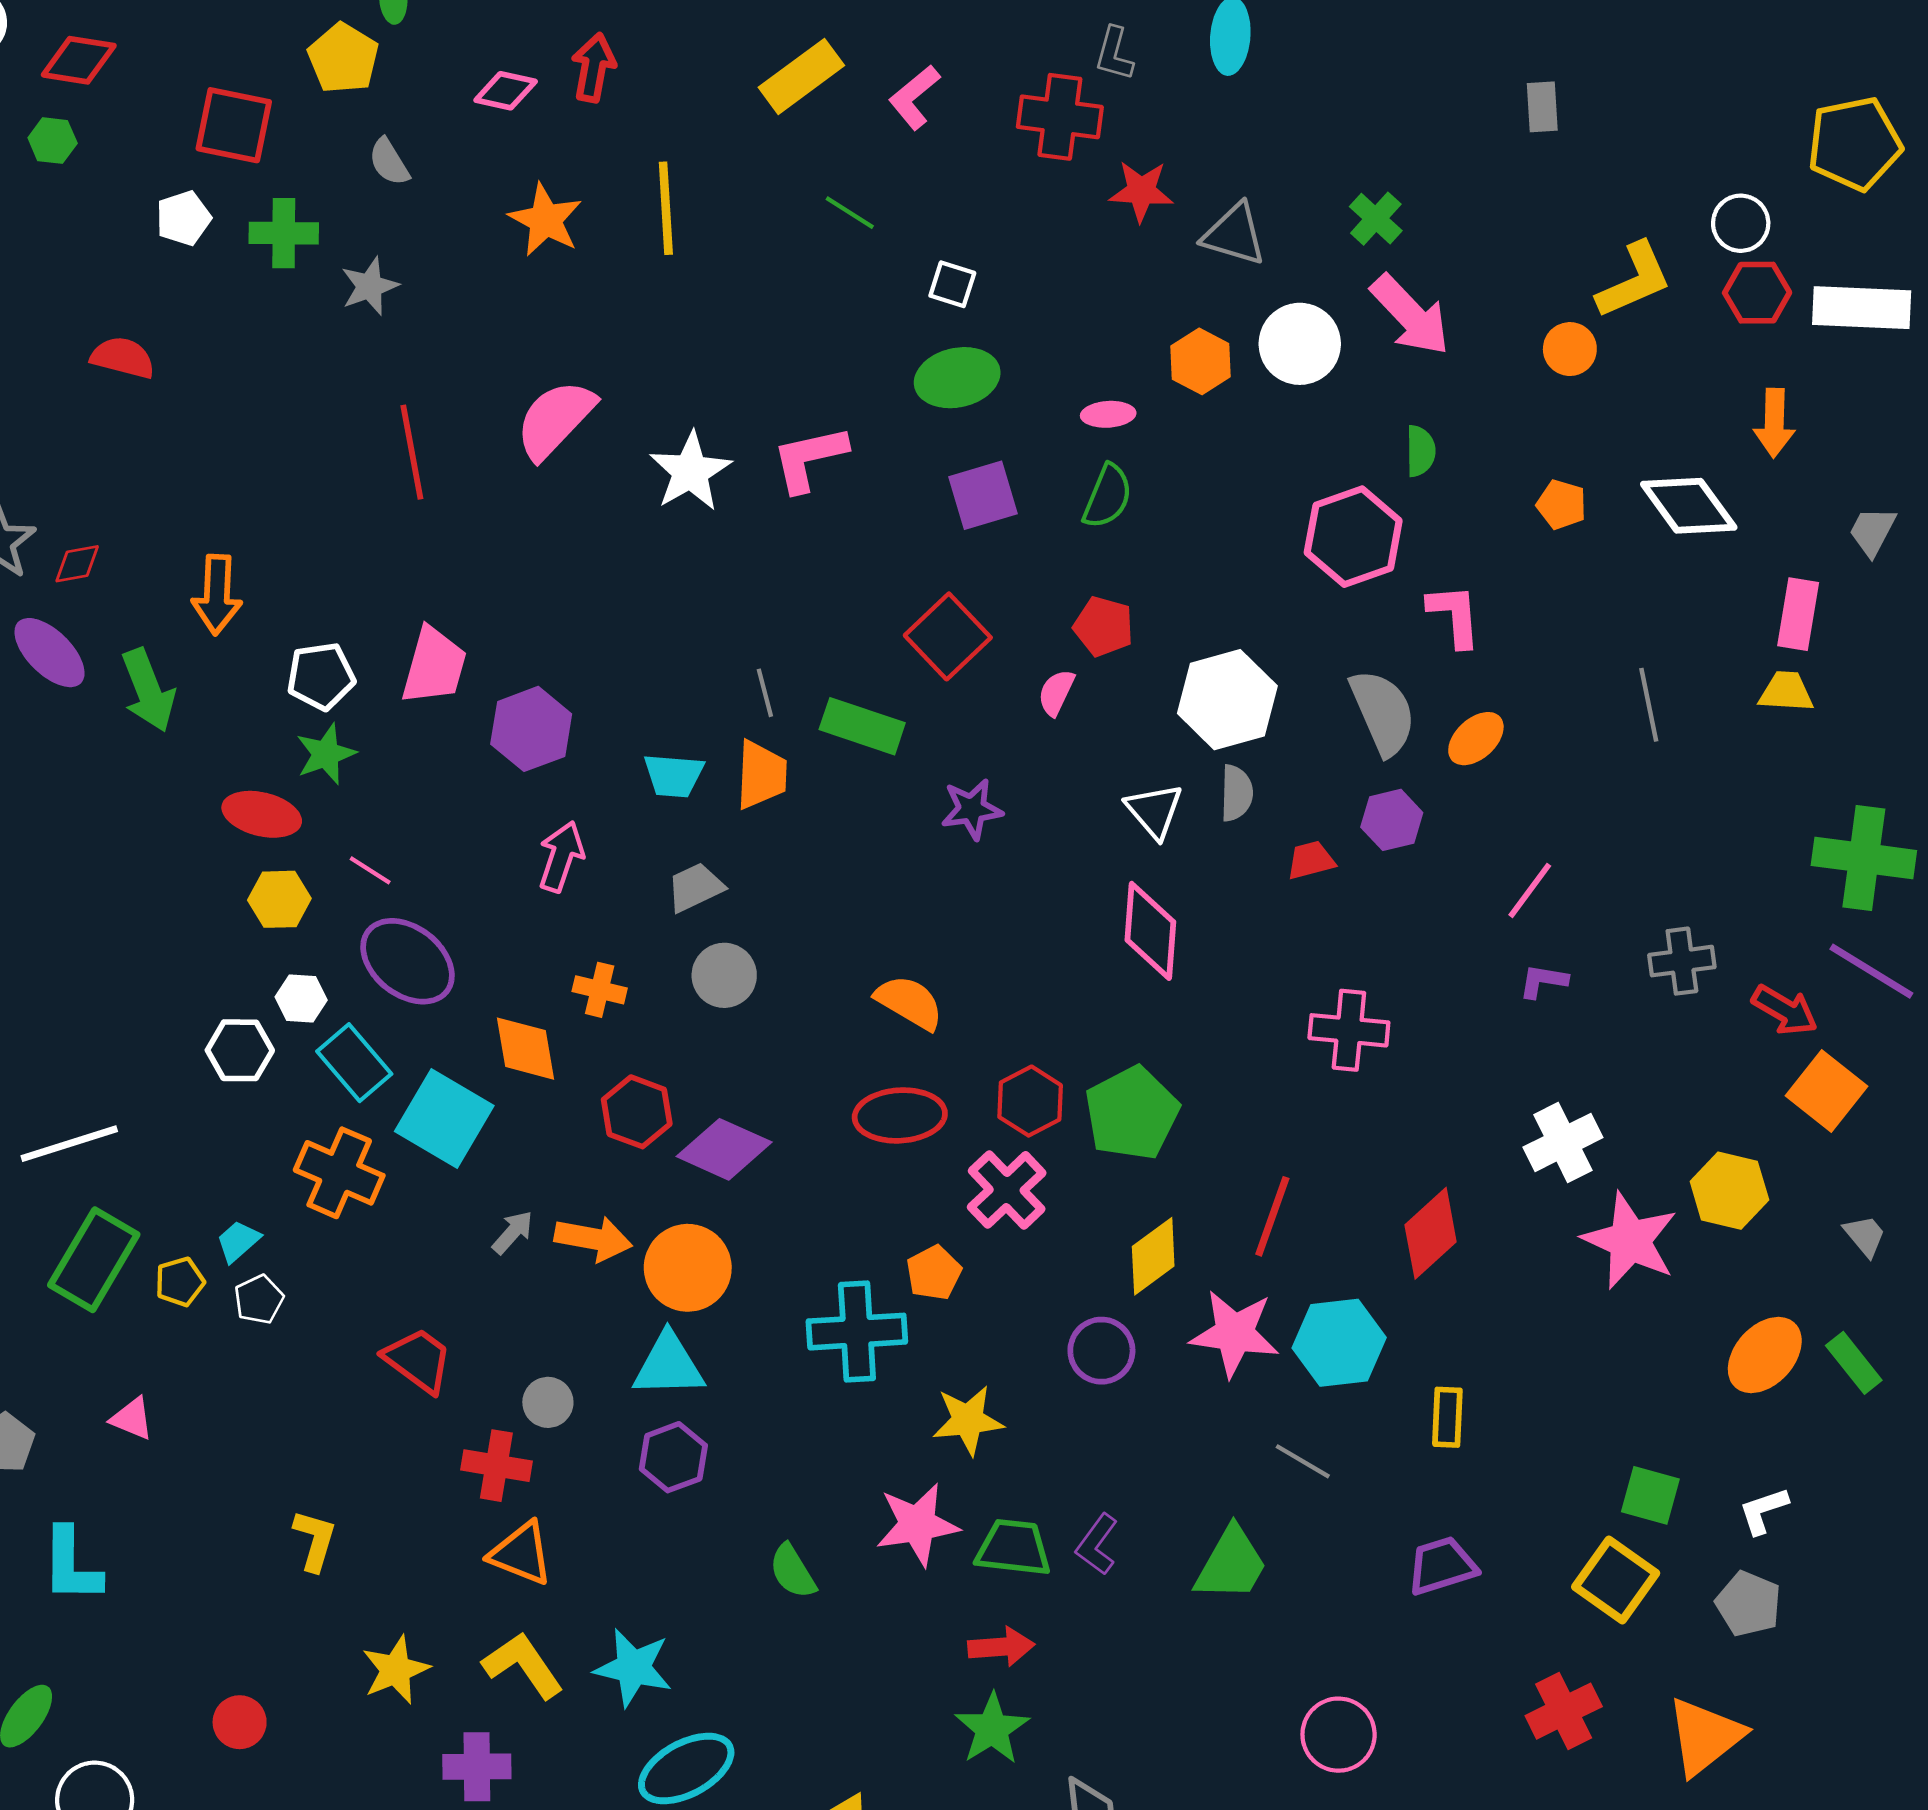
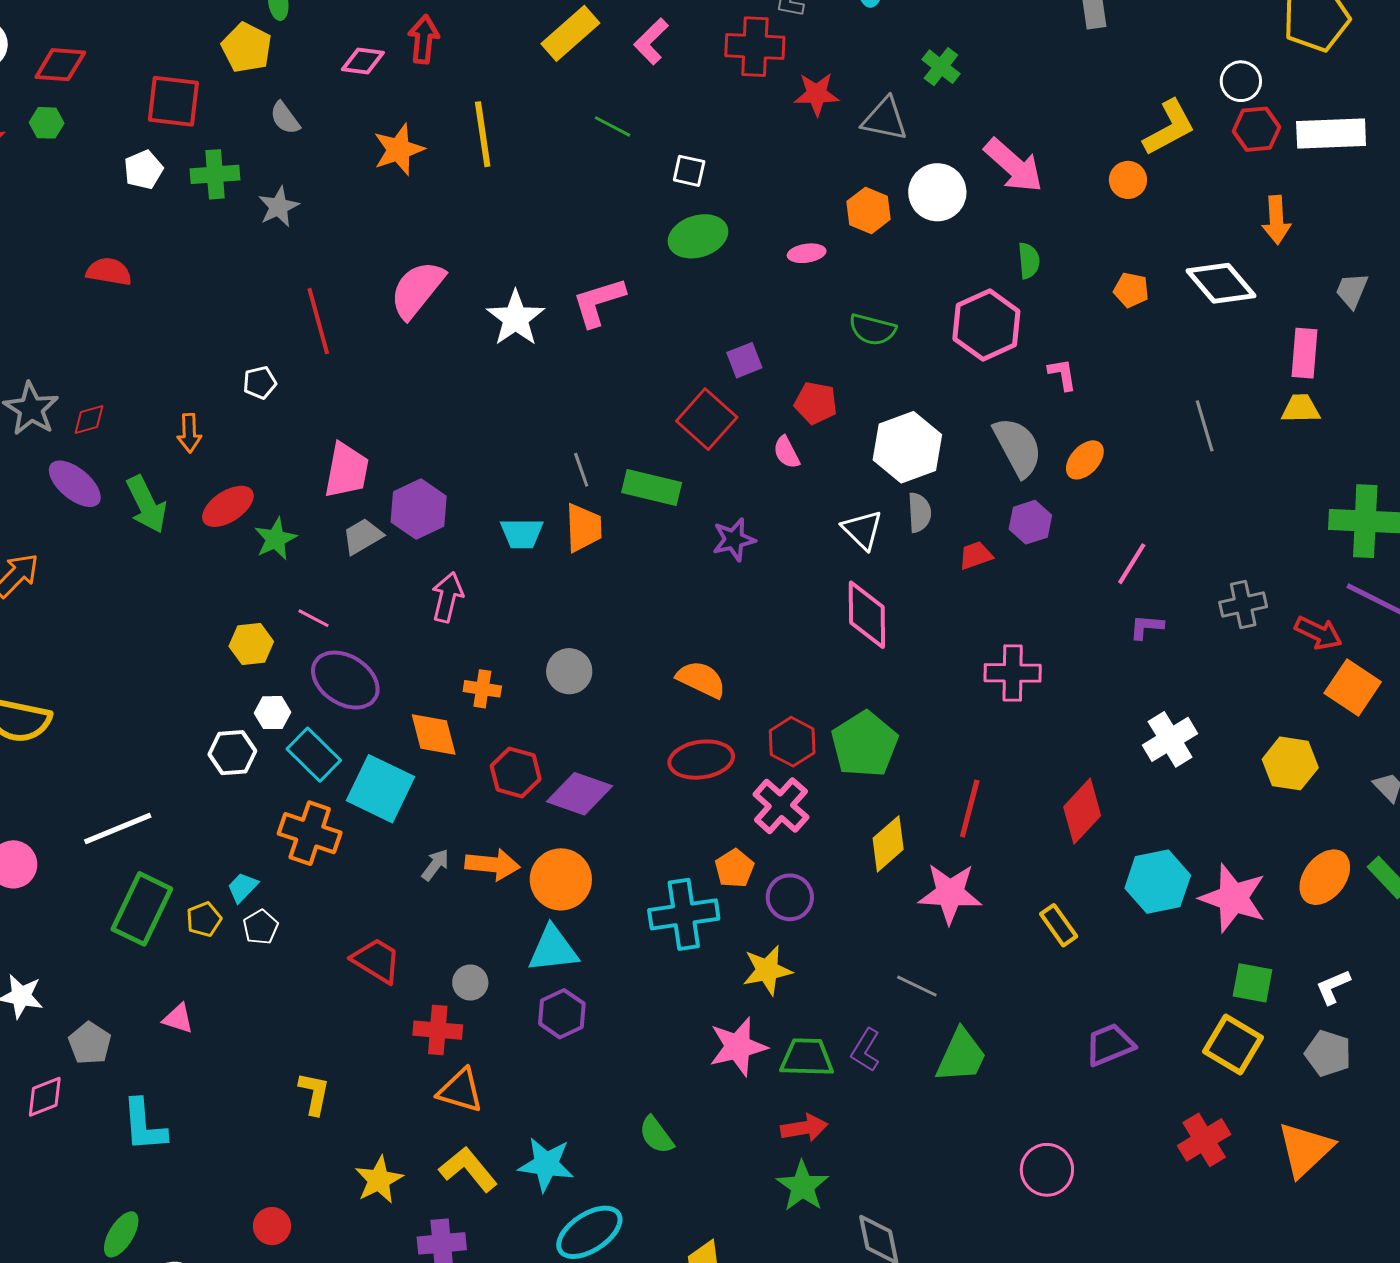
green cross: (1376, 219) -> (941, 67), moved
orange star: (546, 220) -> (399, 150), turned 30
purple square: (983, 495) -> (744, 360), moved, size x0.7
green semicircle: (1107, 496) -> (872, 330), moved, turned 87
orange arrow: (217, 595) -> (189, 433), size x0.7
pink L-shape: (1454, 615) -> (1062, 374), size x0.7
white pentagon: (321, 676) -> (260, 383), moved, size x0.7
pink semicircle: (1056, 693) -> (786, 452), turned -48
red ellipse: (262, 814) -> (228, 506), moved, turned -42
gray trapezoid: (695, 887) -> (363, 536), moved
pink star: (1630, 1241) -> (1233, 898), moved
cyan hexagon: (1339, 1343) -> (1158, 882), moved
purple circle: (1101, 1351) -> (790, 897), moved
yellow rectangle: (1447, 1417) -> (1059, 925), moved, turned -33
gray line: (1303, 1461) -> (917, 986), moved
green semicircle: (793, 1571) -> (656, 1135), moved

